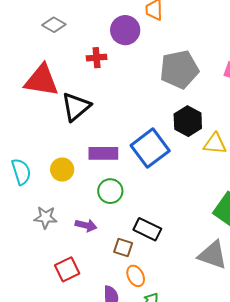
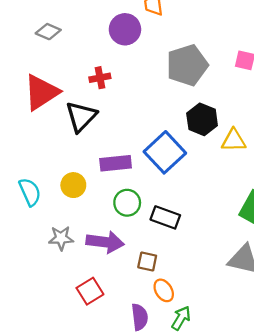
red cross: (97, 58) -> (100, 78), moved
red triangle: (42, 80) -> (41, 92), turned -36
purple arrow: (86, 225) -> (105, 242), size x1.6
black rectangle: (147, 229) -> (165, 217), moved

